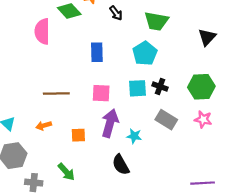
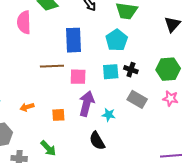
blue rectangle: (97, 52) -> (74, 40), size x1.4
brown line: (56, 93) -> (52, 66), moved

